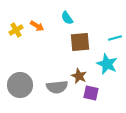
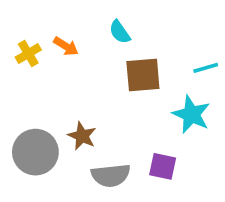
brown star: (79, 76) -> (82, 136), moved
gray semicircle: (57, 87) -> (111, 175), moved

